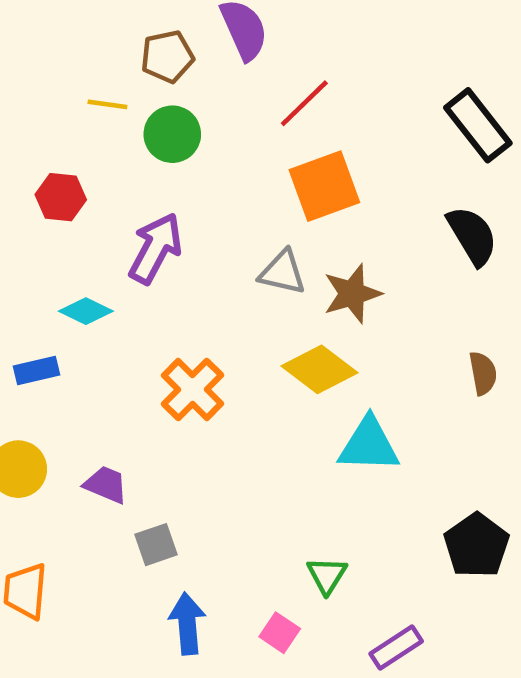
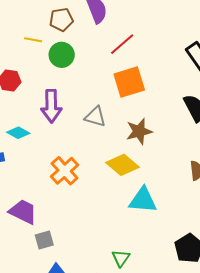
purple arrow: (155, 248) -> (51, 106), turned 148
gray triangle: (282, 272) -> (95, 117), moved
purple trapezoid: (106, 485) -> (23, 212), size x1.4

